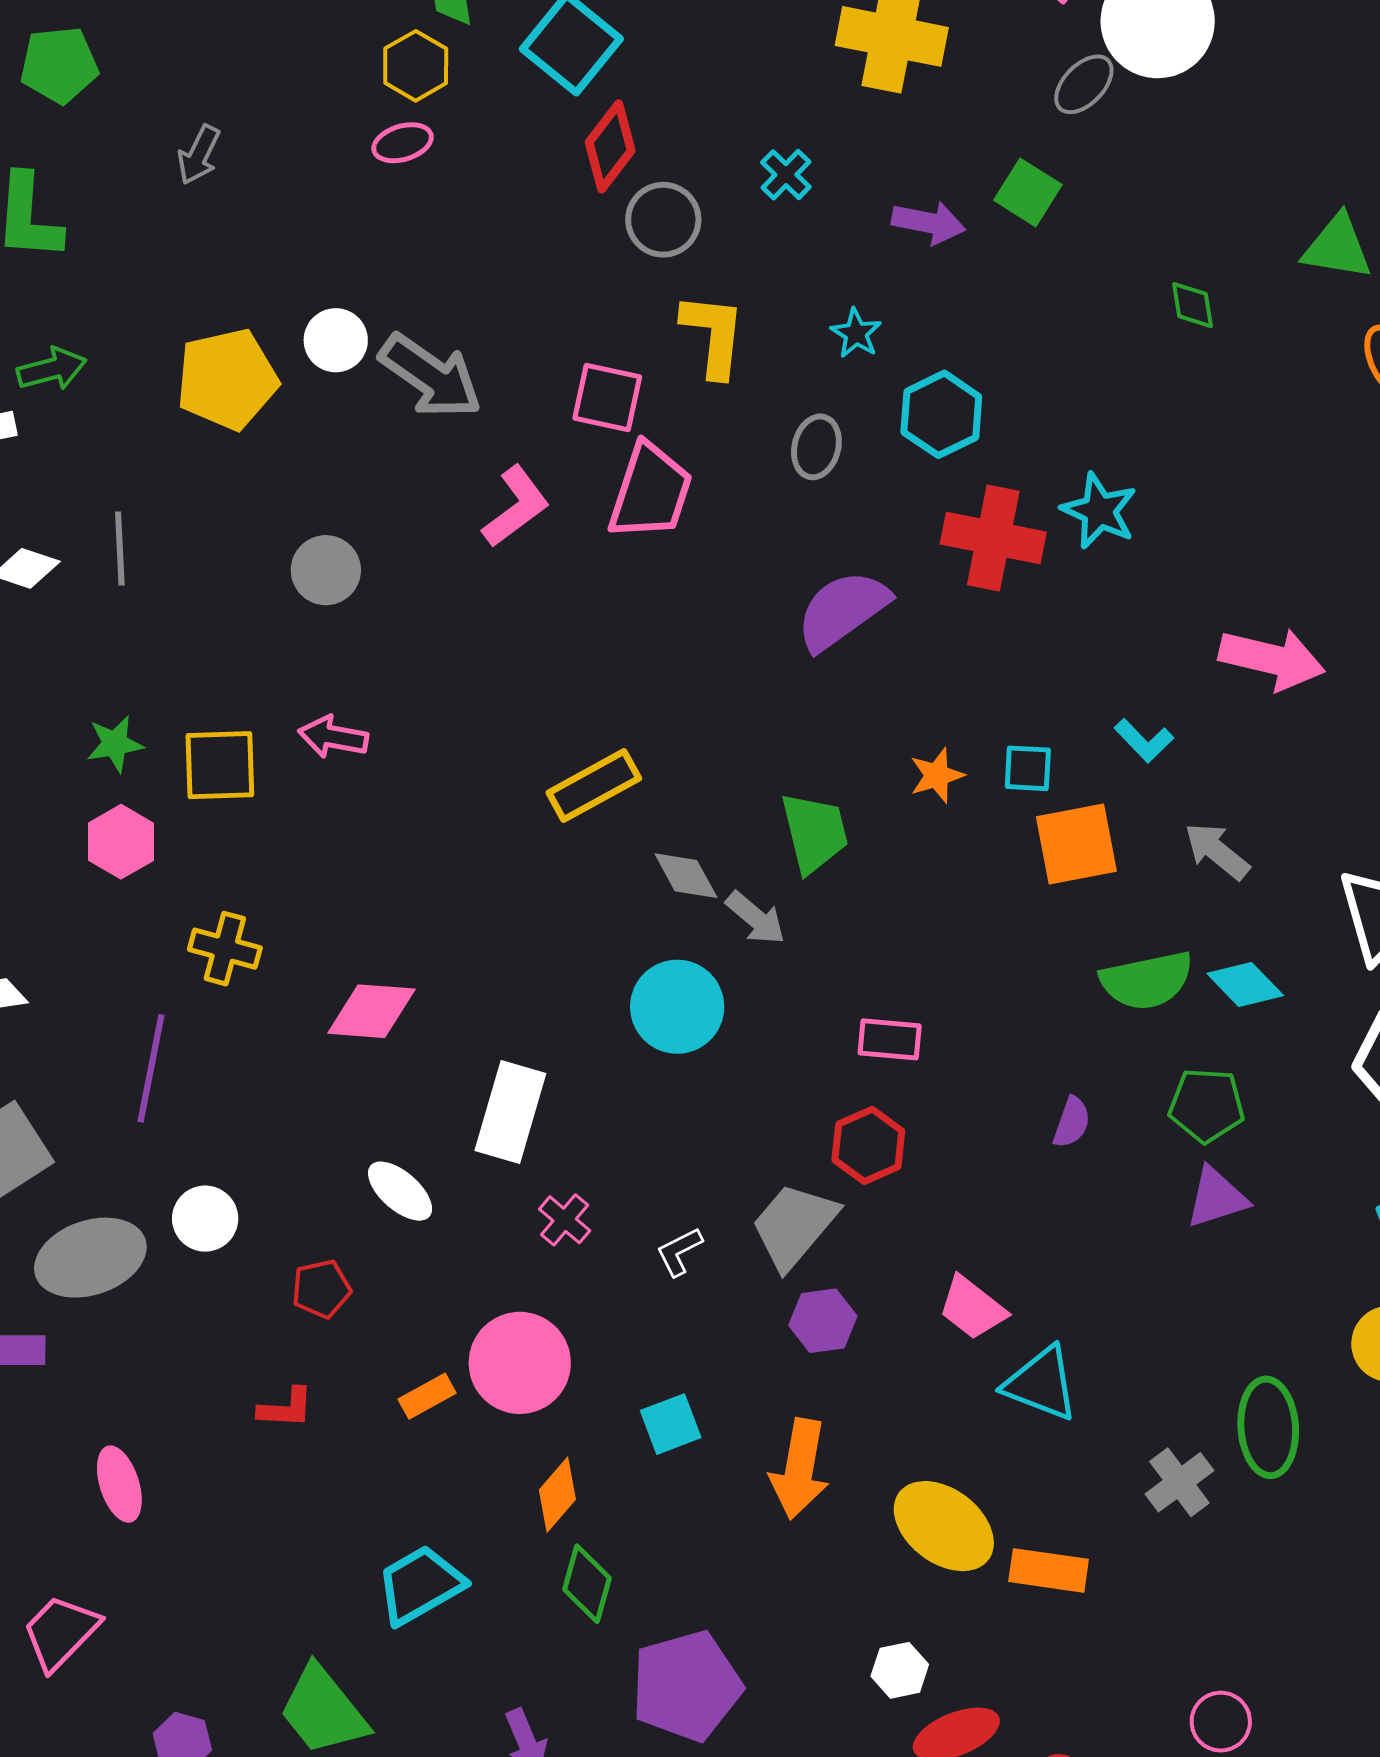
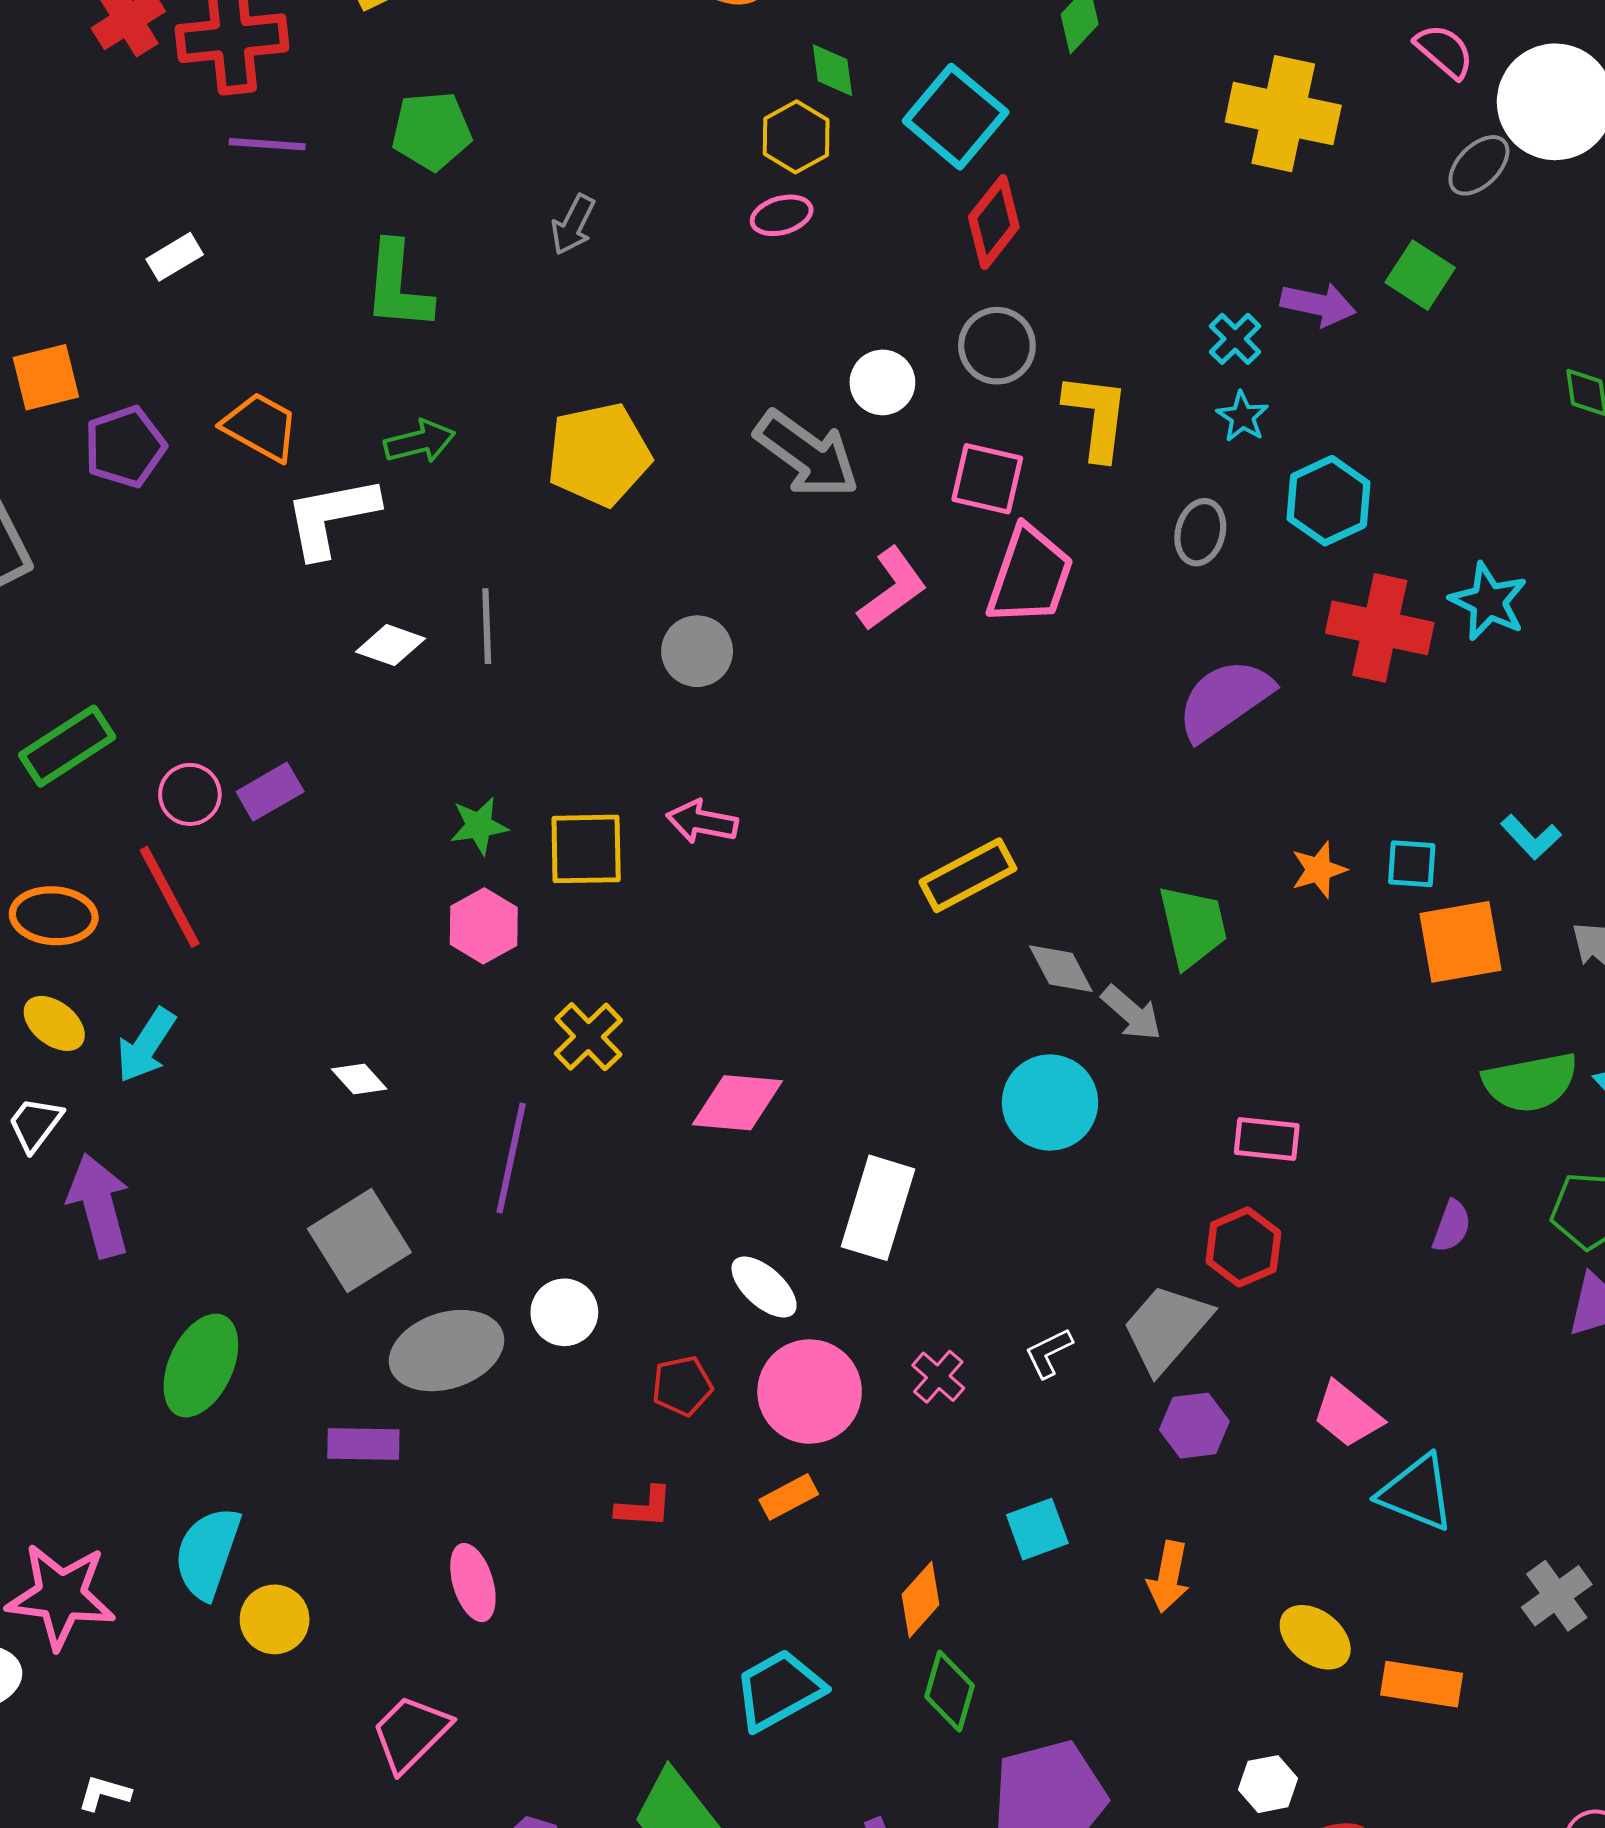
cyan cross: (786, 175) -> (1235, 339), moved
gray circle: (663, 220) -> (997, 346), moved
white circle: (336, 340) -> (882, 382), moved
yellow cross: (225, 949) -> (588, 1037), turned 30
pink cross: (565, 1220) -> (938, 1377), moved
pink circle: (520, 1363) -> (810, 1392), moved
orange arrow: (799, 1469) -> (1168, 1577), size x0.7
yellow ellipse: (944, 1526) -> (1315, 1637), size x0.7

